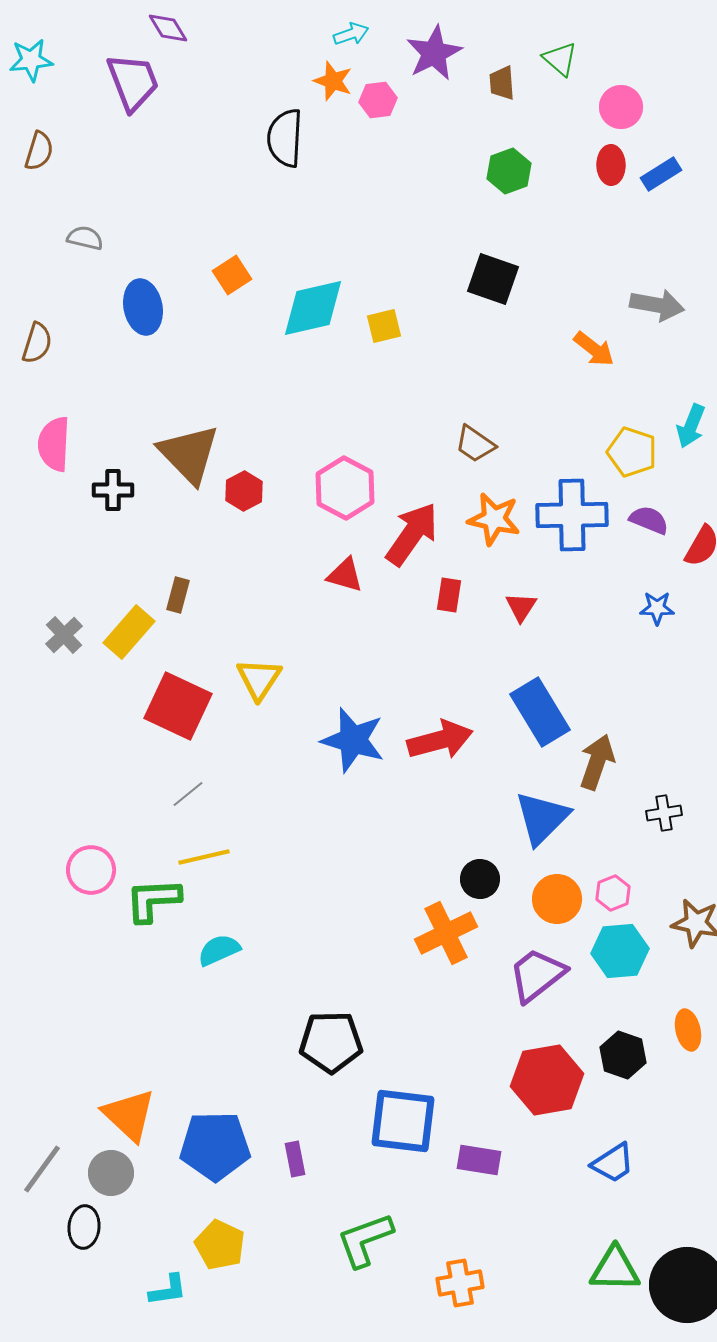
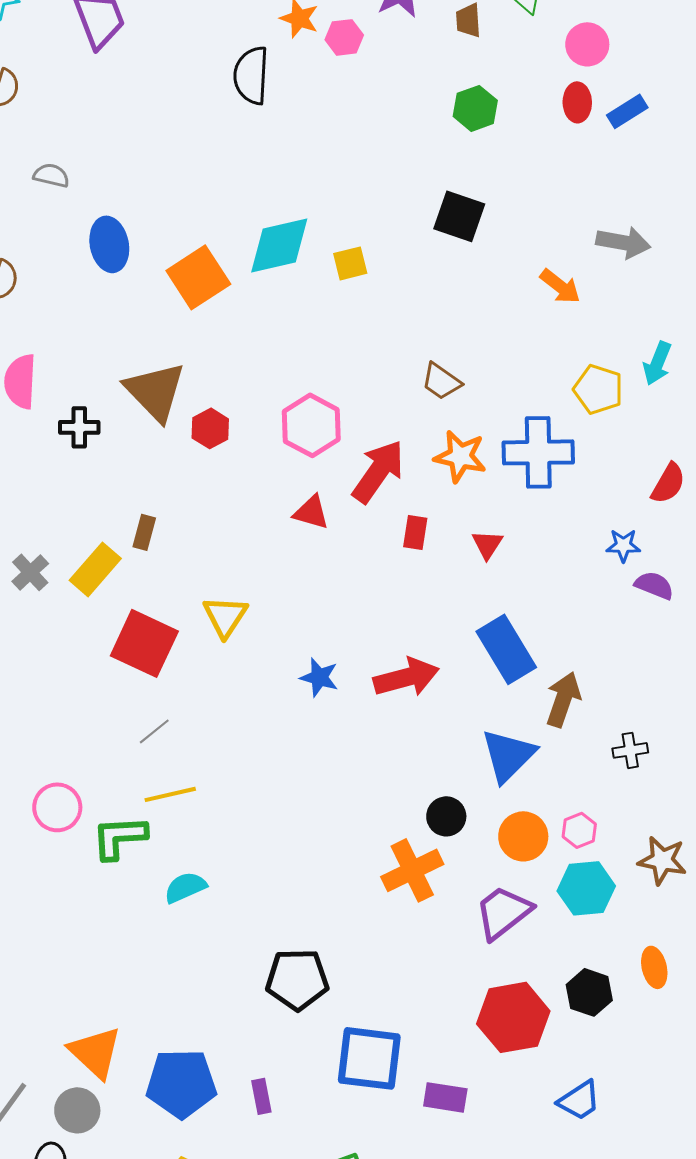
orange square: (232, 275) -> (198, 277), moved, size x1.6
purple semicircle: (649, 520) -> (654, 585), moved
blue star: (353, 740) -> (319, 677), size x0.6

